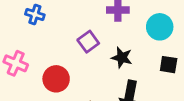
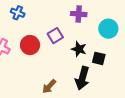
black square: (169, 65) -> (99, 58), moved
red circle: (56, 79) -> (30, 45), moved

